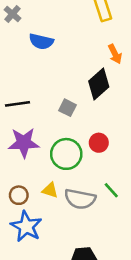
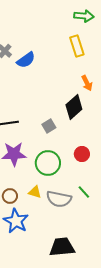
blue semicircle: (41, 41) -> (26, 60), moved, turned -48
gray square: (68, 108) -> (49, 126), turned 32
red circle: (99, 143) -> (82, 154), moved

